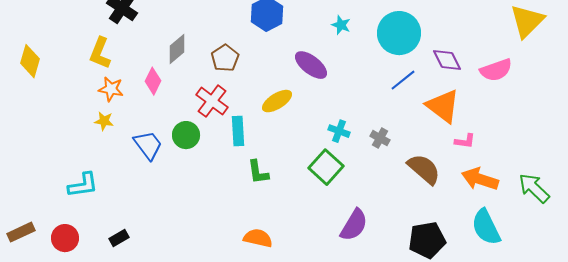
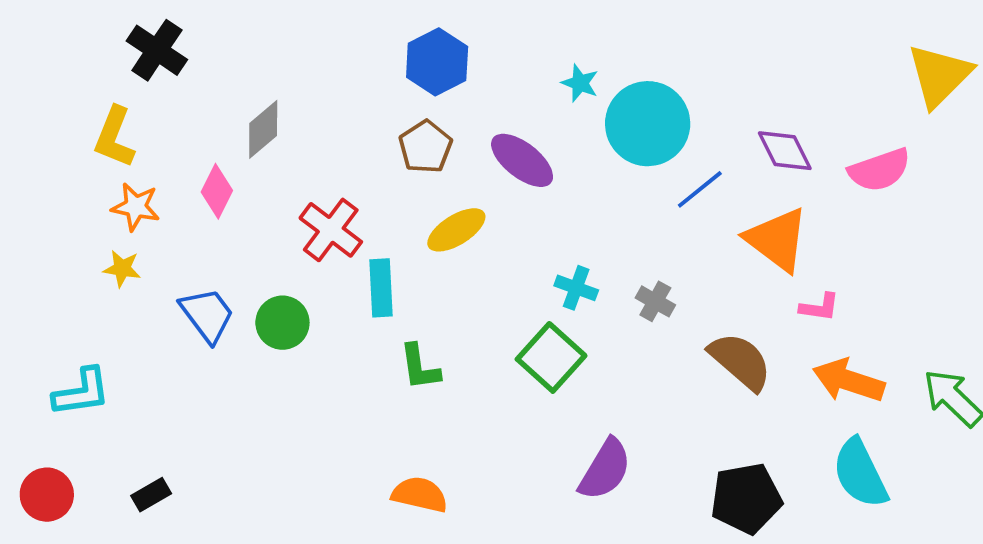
cyan circle: (399, 33) -> (648, 124), moved
brown pentagon: (225, 58) -> (425, 147), moved
green circle: (186, 135) -> (282, 323), moved

